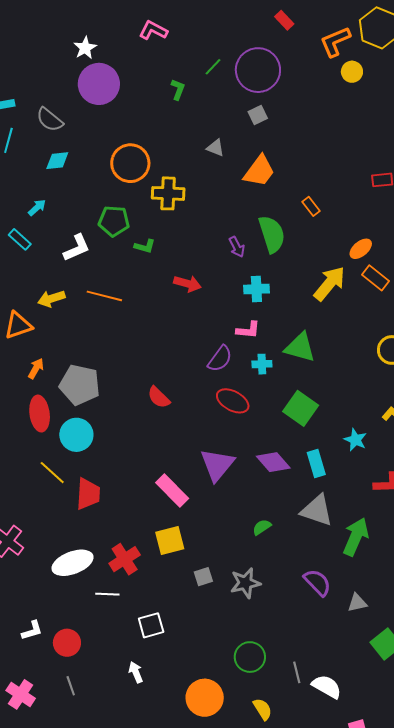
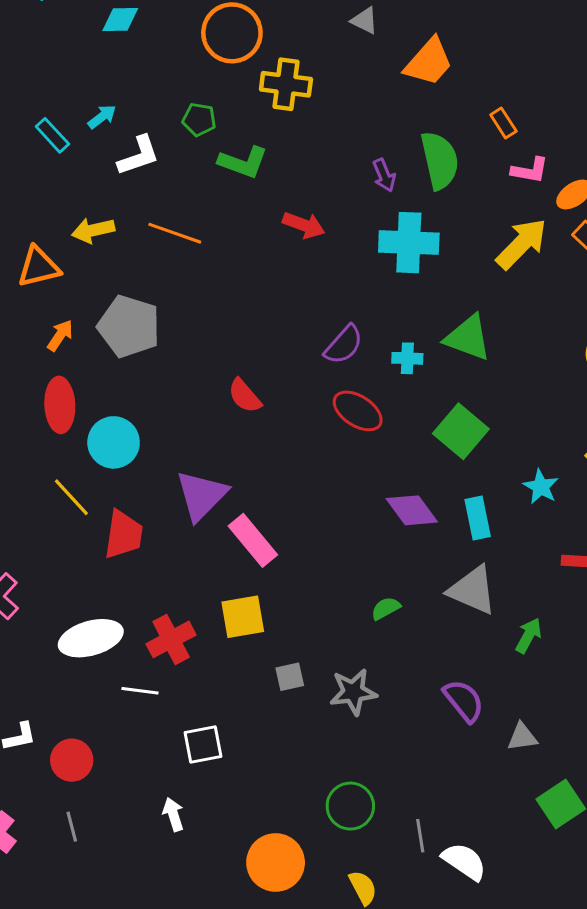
cyan arrow: (37, 208) -> (102, 117), moved
green pentagon: (114, 221) -> (199, 120), size x0.7
green L-shape: (145, 246) -> (243, 162), size x1.5
cyan cross: (256, 289) -> (409, 243), size x1.5
pink L-shape: (248, 330) -> (530, 170), moved
gray pentagon: (80, 385) -> (129, 326), moved
purple triangle: (217, 465) -> (201, 495), moved
green arrow: (356, 537) -> (529, 636), size x0.6

